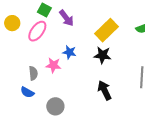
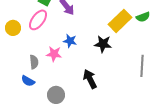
yellow circle: (12, 23) -> (13, 28), moved
yellow rectangle: (107, 30) -> (120, 21), moved
black arrow: (105, 90) -> (90, 79), moved

